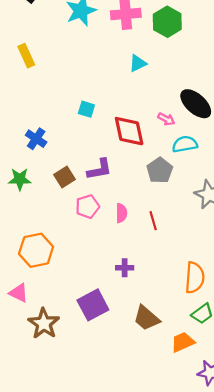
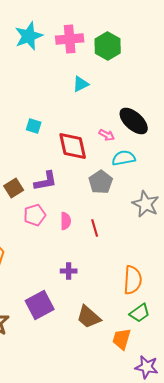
orange trapezoid: (183, 342) -> (122, 339), turned -50

